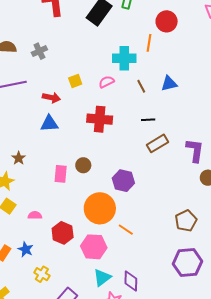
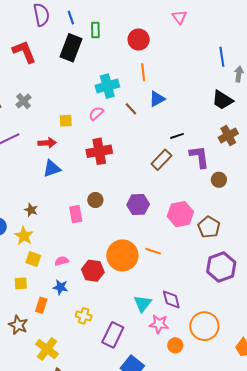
orange line: (149, 43) -> (143, 72), moved
yellow square: (75, 81) -> (66, 121), turned 32
black line: (148, 120) -> (177, 136), moved
orange circle: (100, 208) -> (122, 255), moved
pink hexagon: (94, 247) -> (180, 214), moved
blue star: (26, 249) -> (60, 287), moved

